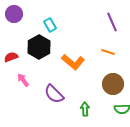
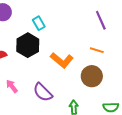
pink arrow: (23, 80) -> (12, 86), moved
brown circle: (113, 84) -> (92, 76), moved

